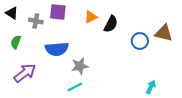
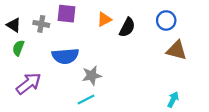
black triangle: (12, 13) -> (14, 25), moved
brown triangle: (164, 33) -> (176, 50), moved
blue circle: (140, 41) -> (166, 20), moved

